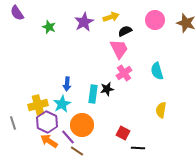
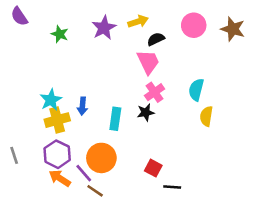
cyan semicircle: (157, 71) -> (196, 90), turned 30
black star: (107, 89) -> (146, 112), moved
cyan star: (62, 104) -> (51, 100), moved
yellow cross: (38, 105) -> (57, 120), moved
yellow semicircle: (161, 110) -> (206, 116), moved

